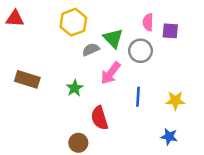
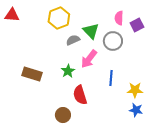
purple square: (170, 31) -> (137, 25), turned -32
brown rectangle: (27, 79) -> (32, 74), moved
green star: (75, 88) -> (68, 71), moved
yellow star: (175, 101) -> (135, 90), moved

